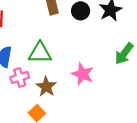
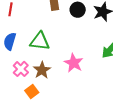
pink cross: (20, 77) -> (21, 69), moved, turned -35

